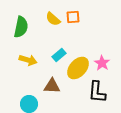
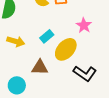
pink star: (102, 63) -> (84, 25), moved
black L-shape: (97, 92) -> (85, 73), turned -60

